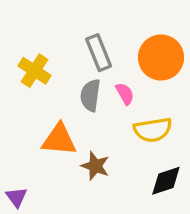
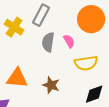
gray rectangle: (99, 53) -> (41, 15), moved, turned 50
orange triangle: (59, 140) -> (17, 78), moved

